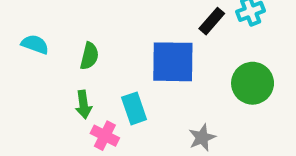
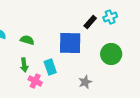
green semicircle: (89, 56) -> (27, 40), turned -88

